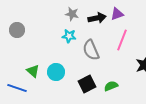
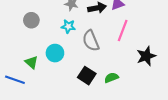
gray circle: (17, 30) -> (31, 20), moved
cyan circle: (56, 72) -> (55, 53), moved
black square: (87, 84) -> (87, 76), turned -30

